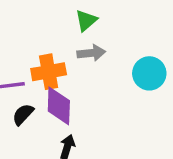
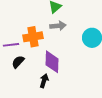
purple diamond: (59, 106) -> (52, 62), moved

